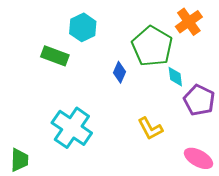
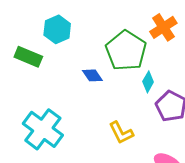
blue diamond: (120, 72) -> (92, 75), turned -60
cyan diamond: (175, 77) -> (148, 82), turned 35

